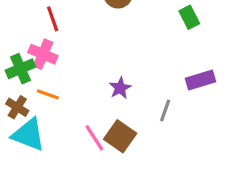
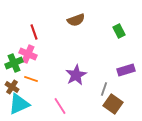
purple star: (120, 88) -> (76, 75), size x1.5
cyan triangle: (28, 135) -> (19, 104), turned -45
brown square: (120, 136) -> (113, 104), moved

